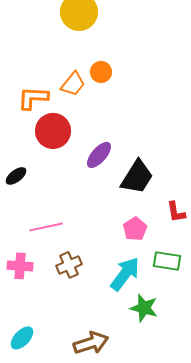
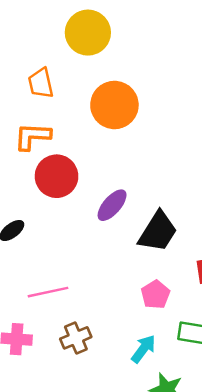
orange circle: (101, 72) -> (114, 105), size x1.8
orange trapezoid: (73, 84) -> (41, 83), moved, turned 128
cyan arrow: (125, 274) -> (143, 349), size x0.7

